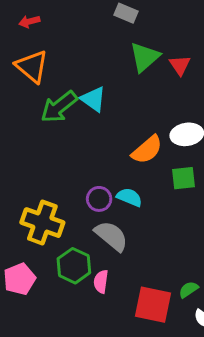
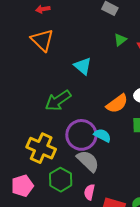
green triangle: (145, 57) -> (120, 40), size x0.6
green arrow: (59, 107) -> (58, 100), moved
purple circle: (99, 199) -> (81, 135), size x1.8
pink semicircle: (101, 282) -> (89, 192), moved

